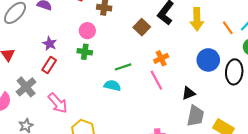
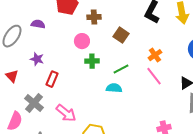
brown square: (142, 27) -> (121, 35), moved
purple star: (50, 44) -> (37, 59), moved
green cross: (85, 52) -> (92, 61), moved

